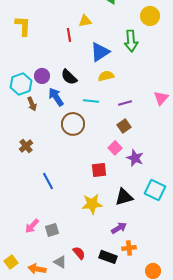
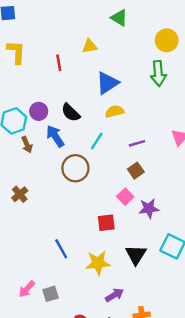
red line: (69, 35) -> (59, 63), moved
green arrow: (131, 41) -> (158, 73), moved
cyan line: (91, 101) -> (97, 141), turned -63
purple star: (135, 158) -> (149, 209), turned -30
blue line: (48, 181) -> (61, 249), moved
black triangle: (124, 197) -> (136, 255), turned -42
purple arrow: (119, 228) -> (115, 295), moved

